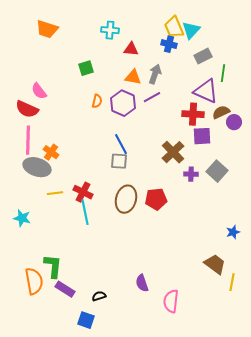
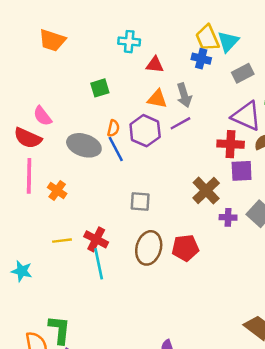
gray arrow: (155, 74) -> (184, 95), turned 144
blue line: (121, 144) -> (116, 149), moved
gray ellipse: (37, 167) -> (84, 145), moved

